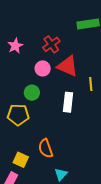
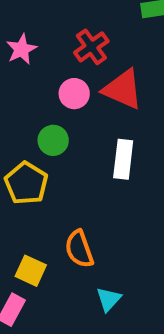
yellow pentagon: (18, 115) -> (26, 183), turned 30

